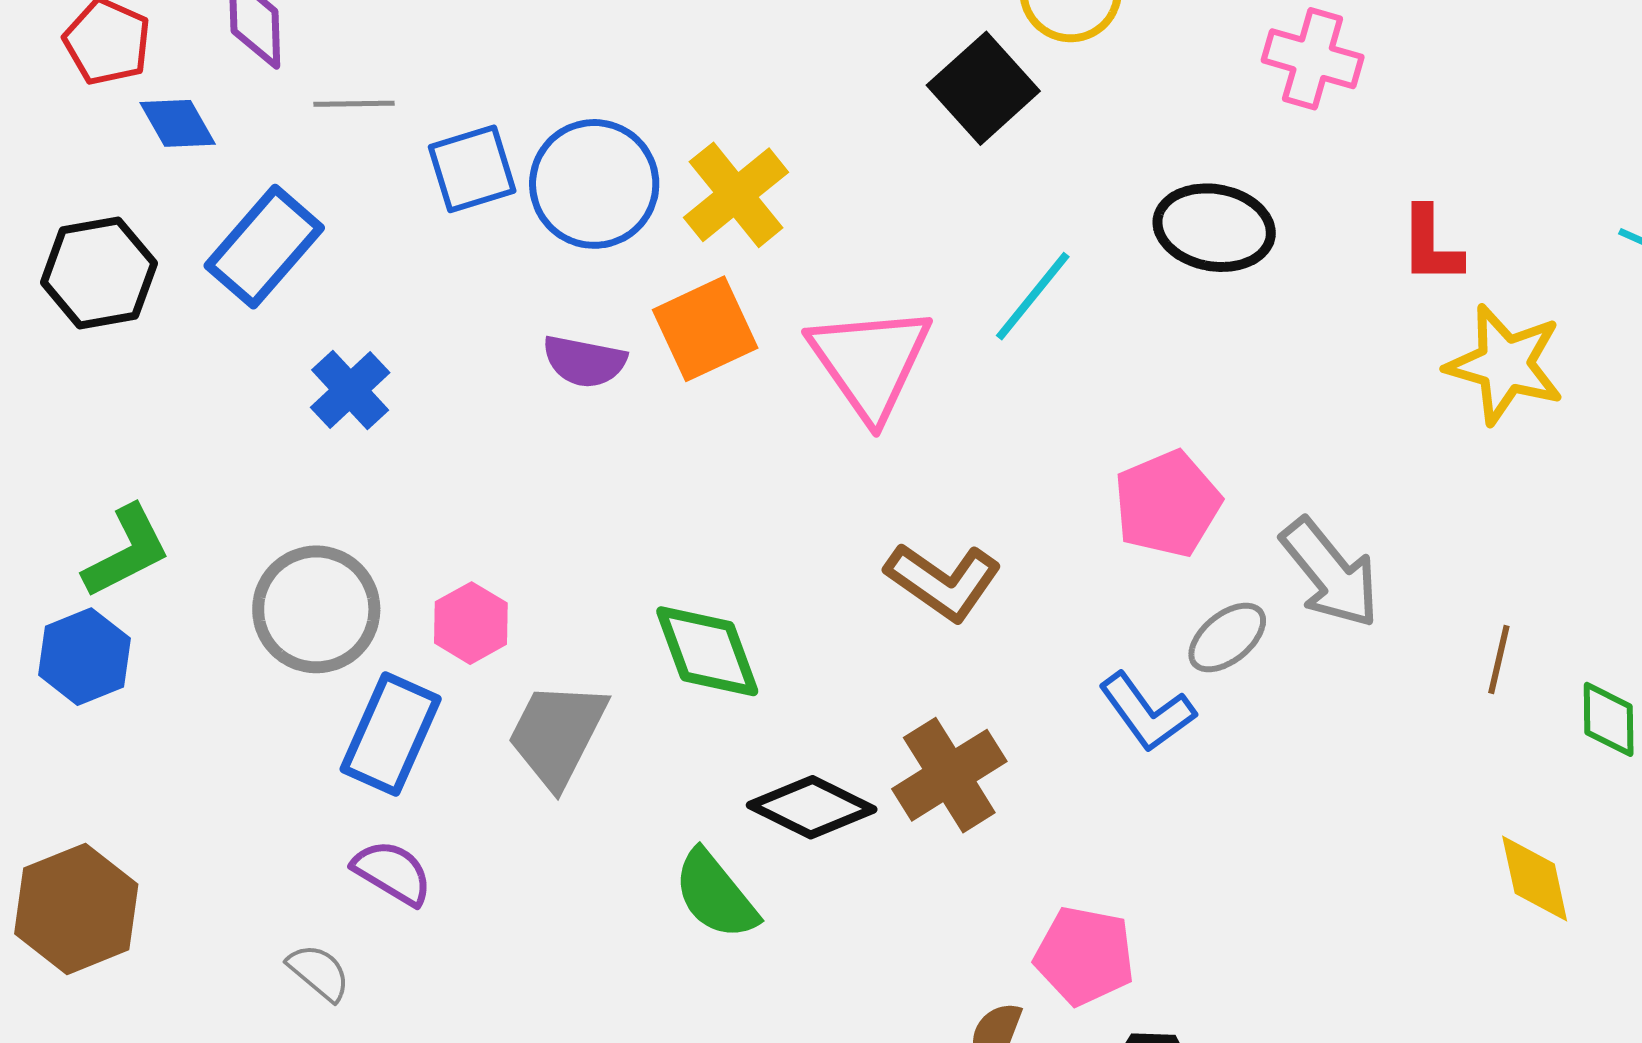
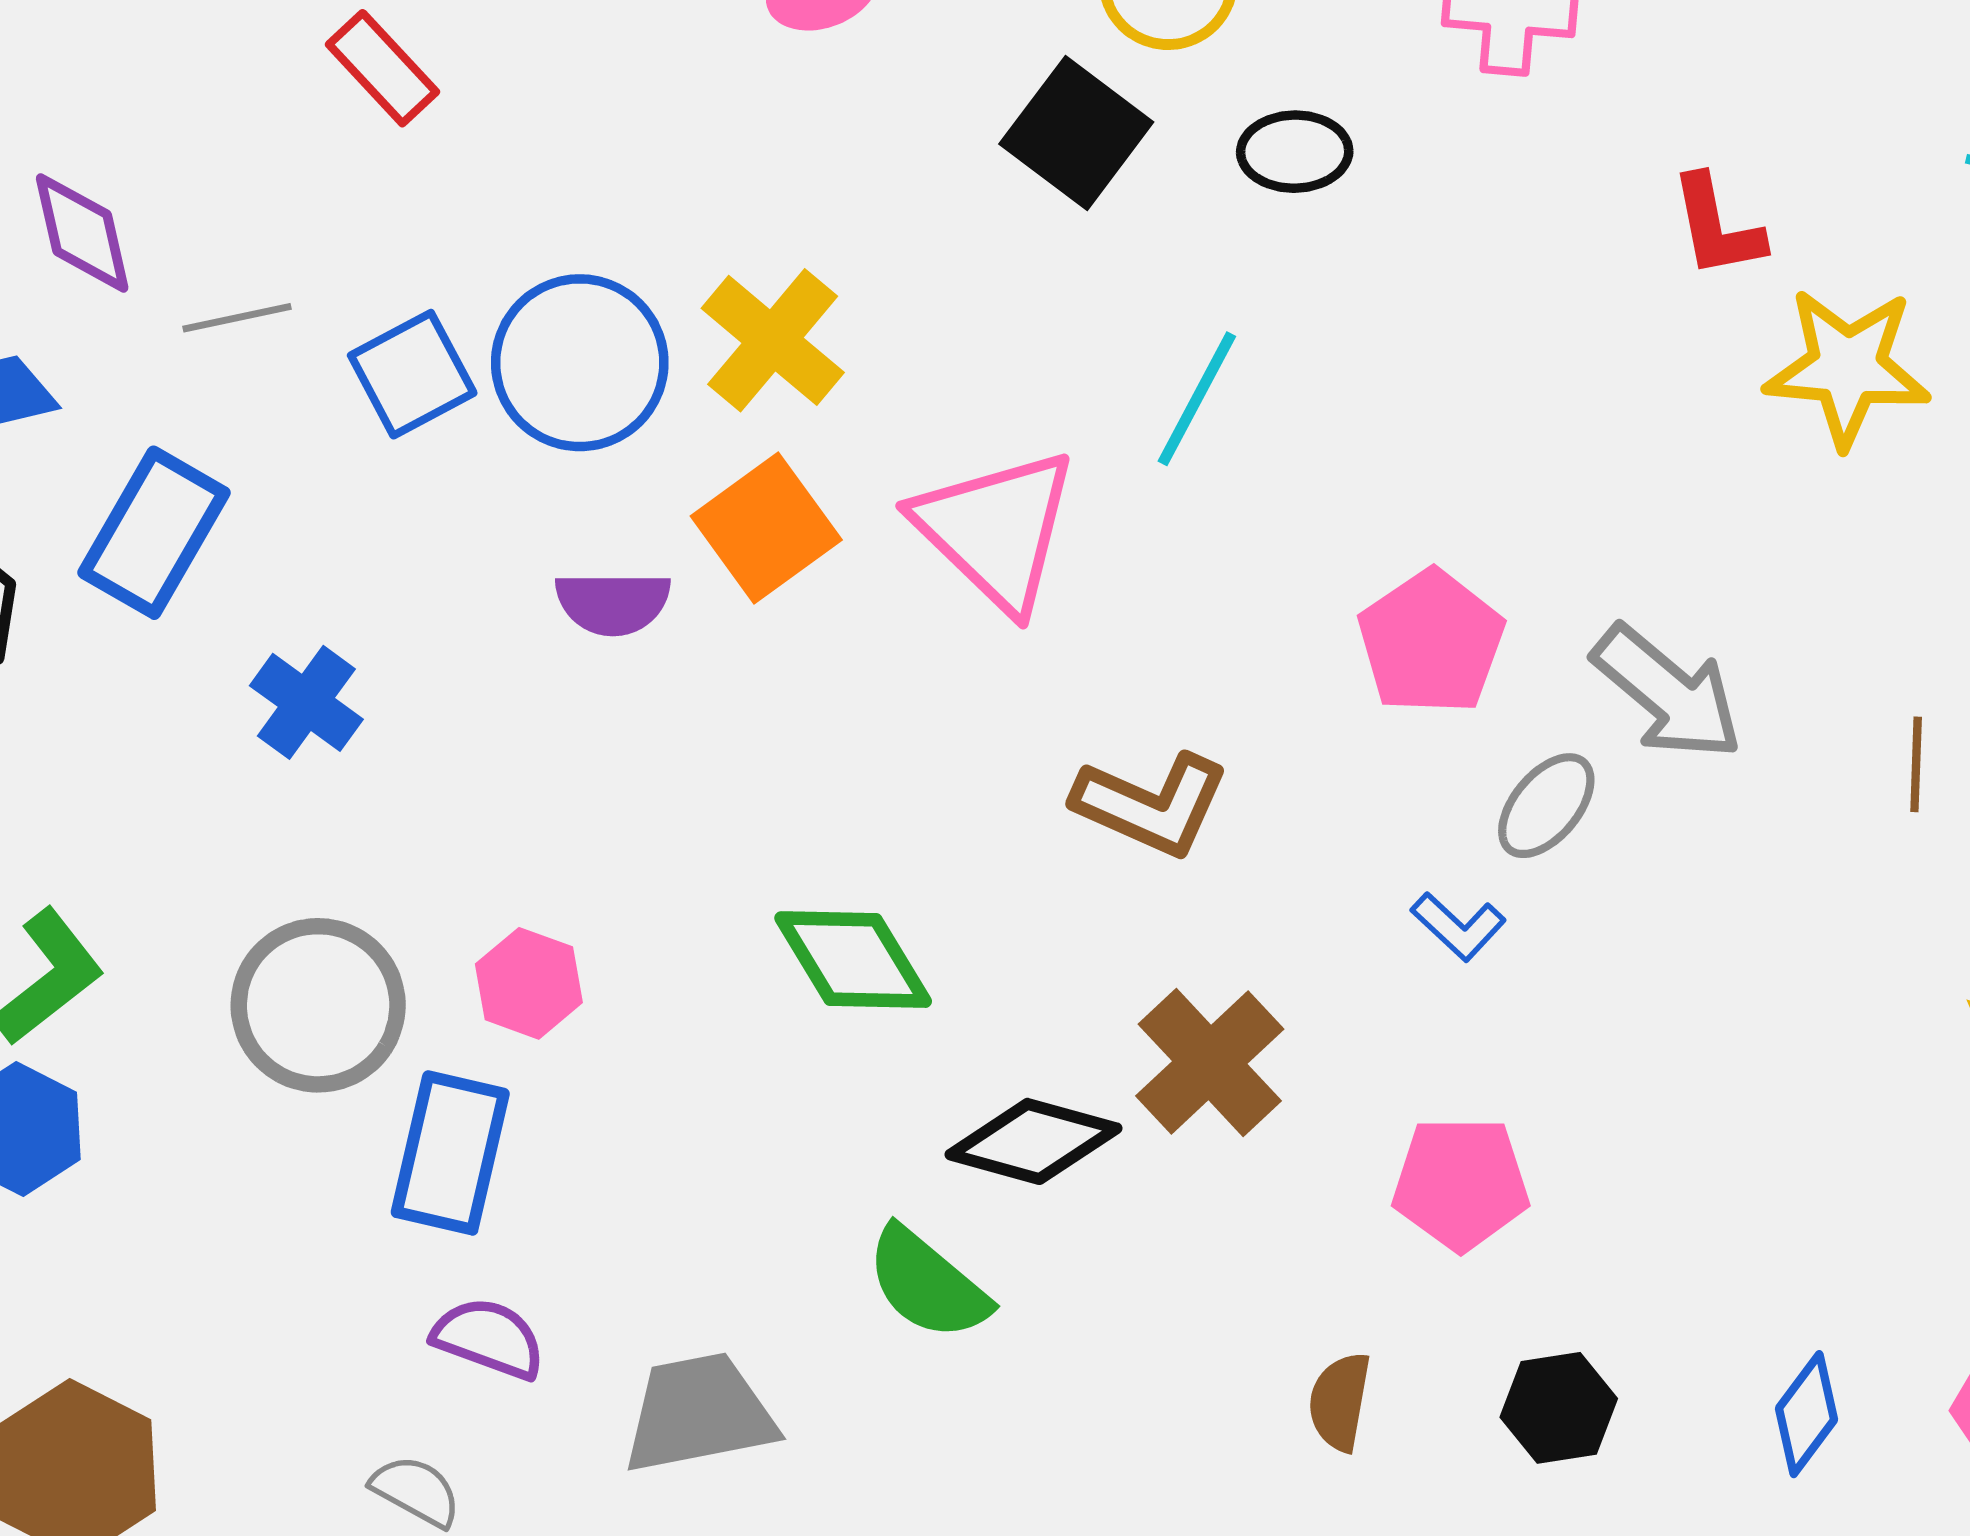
black ellipse: (1214, 228) -> (1295, 152), moved, size x0.7
blue L-shape: (1147, 712) -> (1458, 926), size x0.7
gray trapezoid: (557, 734) -> (699, 1413), moved, turned 63
pink pentagon: (1085, 956) -> (1461, 1183), moved

